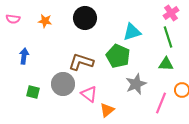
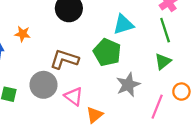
orange star: (45, 21) -> (23, 34), moved
green triangle: (166, 64) -> (163, 61), turned -42

